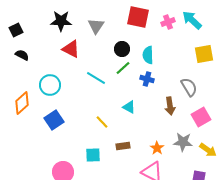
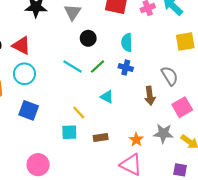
red triangle: (71, 49) -> (21, 46), moved
black circle: (122, 49) -> (88, 38), moved
green line: (123, 68) -> (98, 66), moved
blue square: (54, 120) -> (29, 110), turned -36
cyan square: (93, 155) -> (69, 132), moved

